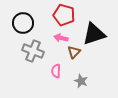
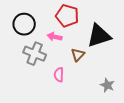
pink arrow: (61, 38) -> (55, 37), moved
gray star: (81, 81) -> (107, 85), moved

